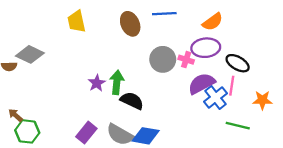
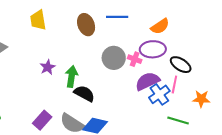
purple star: (97, 83) -> (48, 67), moved

